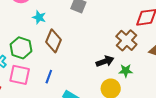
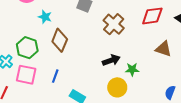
brown cross: (126, 40) -> (114, 24), moved

